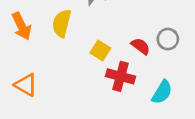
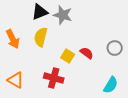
red semicircle: (141, 46) -> (87, 53), moved
red cross: (120, 76) -> (54, 78), moved

